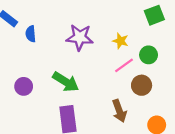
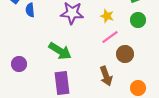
green circle: (149, 55) -> (138, 20), moved
purple circle: (24, 86) -> (19, 64), moved

